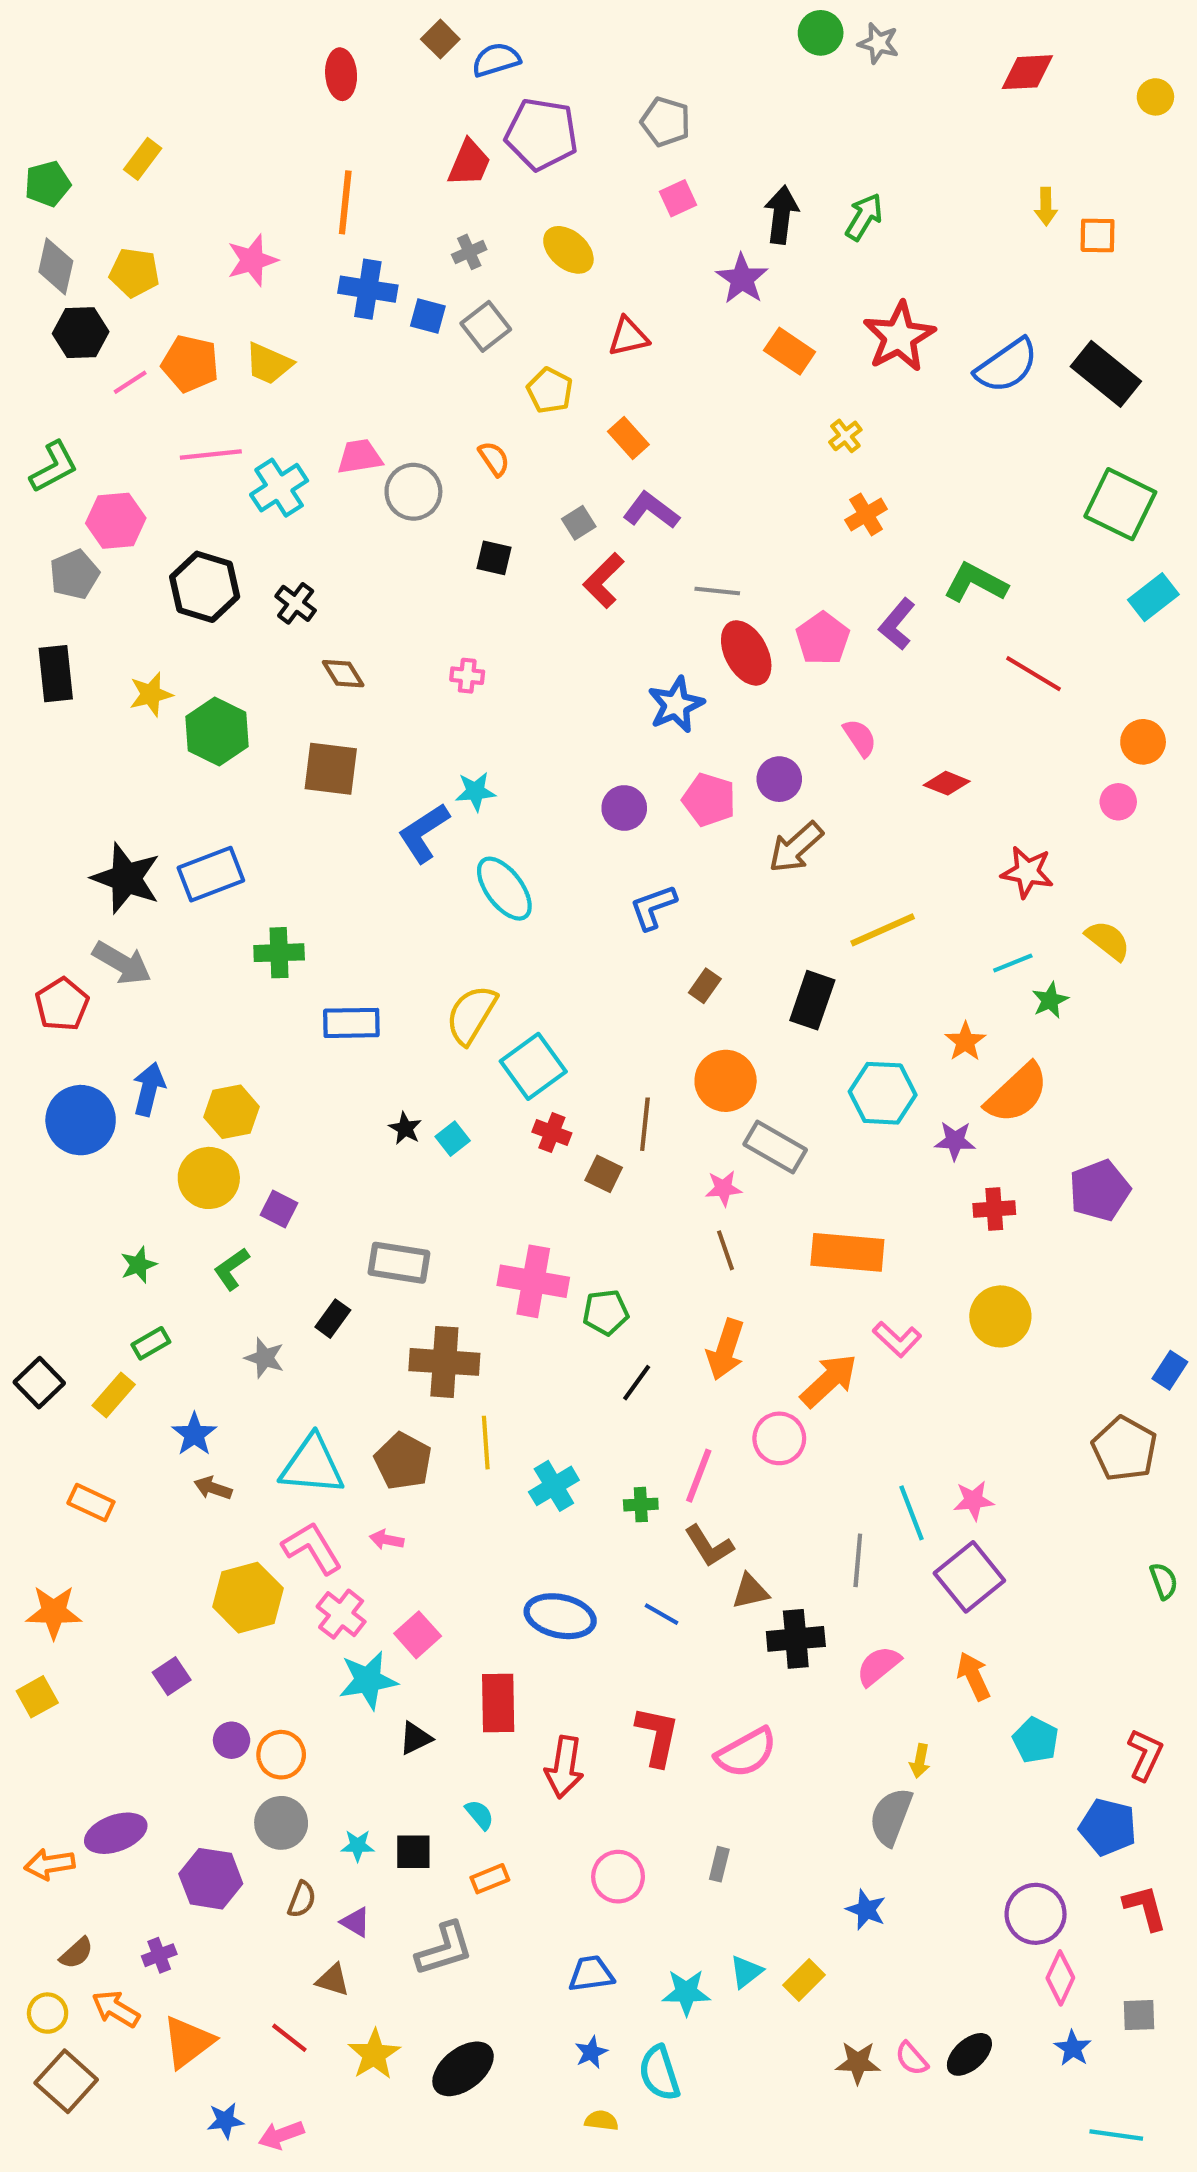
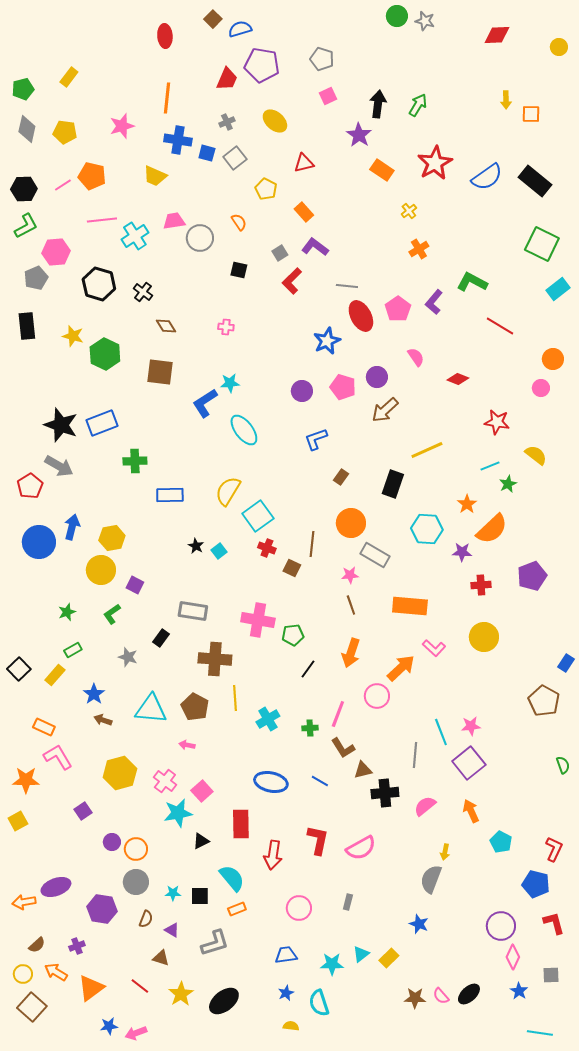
black hexagon: (81, 333) -> (24, 189), moved
yellow trapezoid: (269, 364) -> (155, 176), moved
yellow star: (151, 694) -> (73, 336), turned 30
pink L-shape: (312, 1548) -> (58, 757), moved
cyan semicircle: (480, 1815) -> (232, 878), size x1.8

